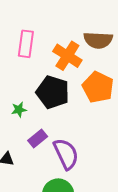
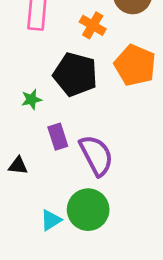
orange cross: (67, 56) -> (93, 25), size x0.7
purple rectangle: (38, 138) -> (58, 137), turned -66

